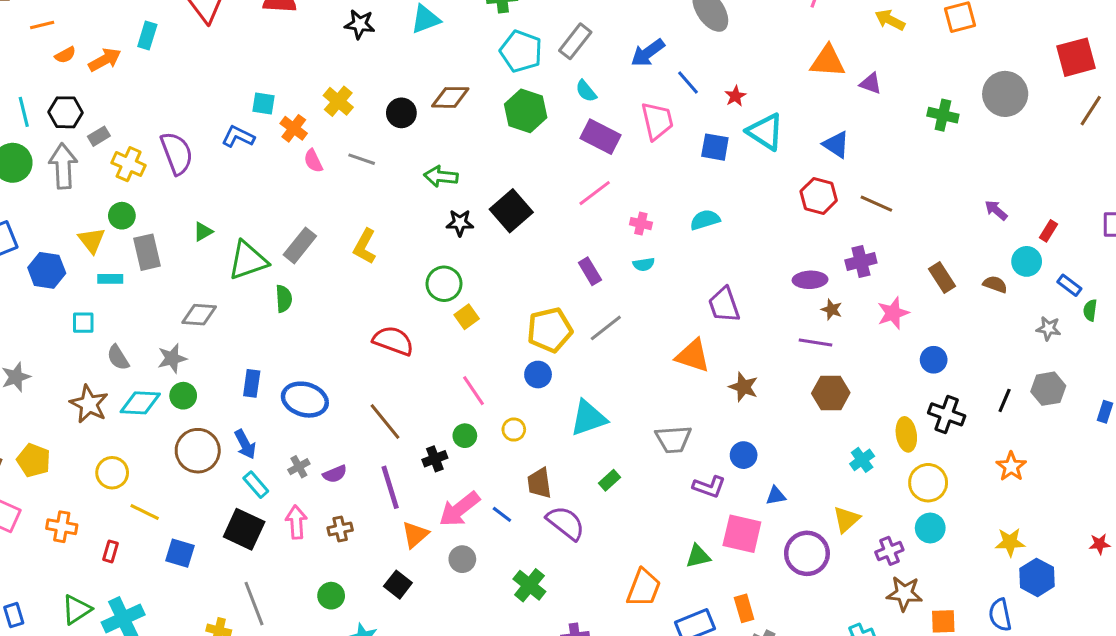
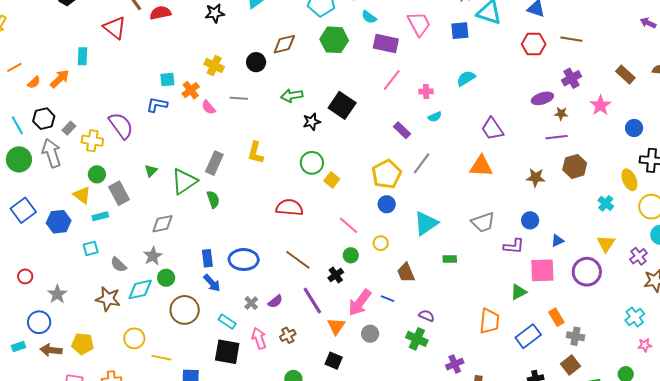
orange cross: (294, 128) -> (191, 90), turned 30
brown star: (744, 387) -> (536, 178), moved
blue arrow: (245, 444) -> (212, 283), moved
green rectangle: (610, 480) -> (450, 259), turned 56
purple semicircle: (566, 523) -> (427, 316), moved, size x0.6

